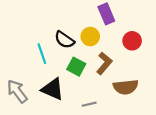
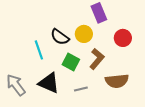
gray line: (89, 104) -> (81, 89), moved

